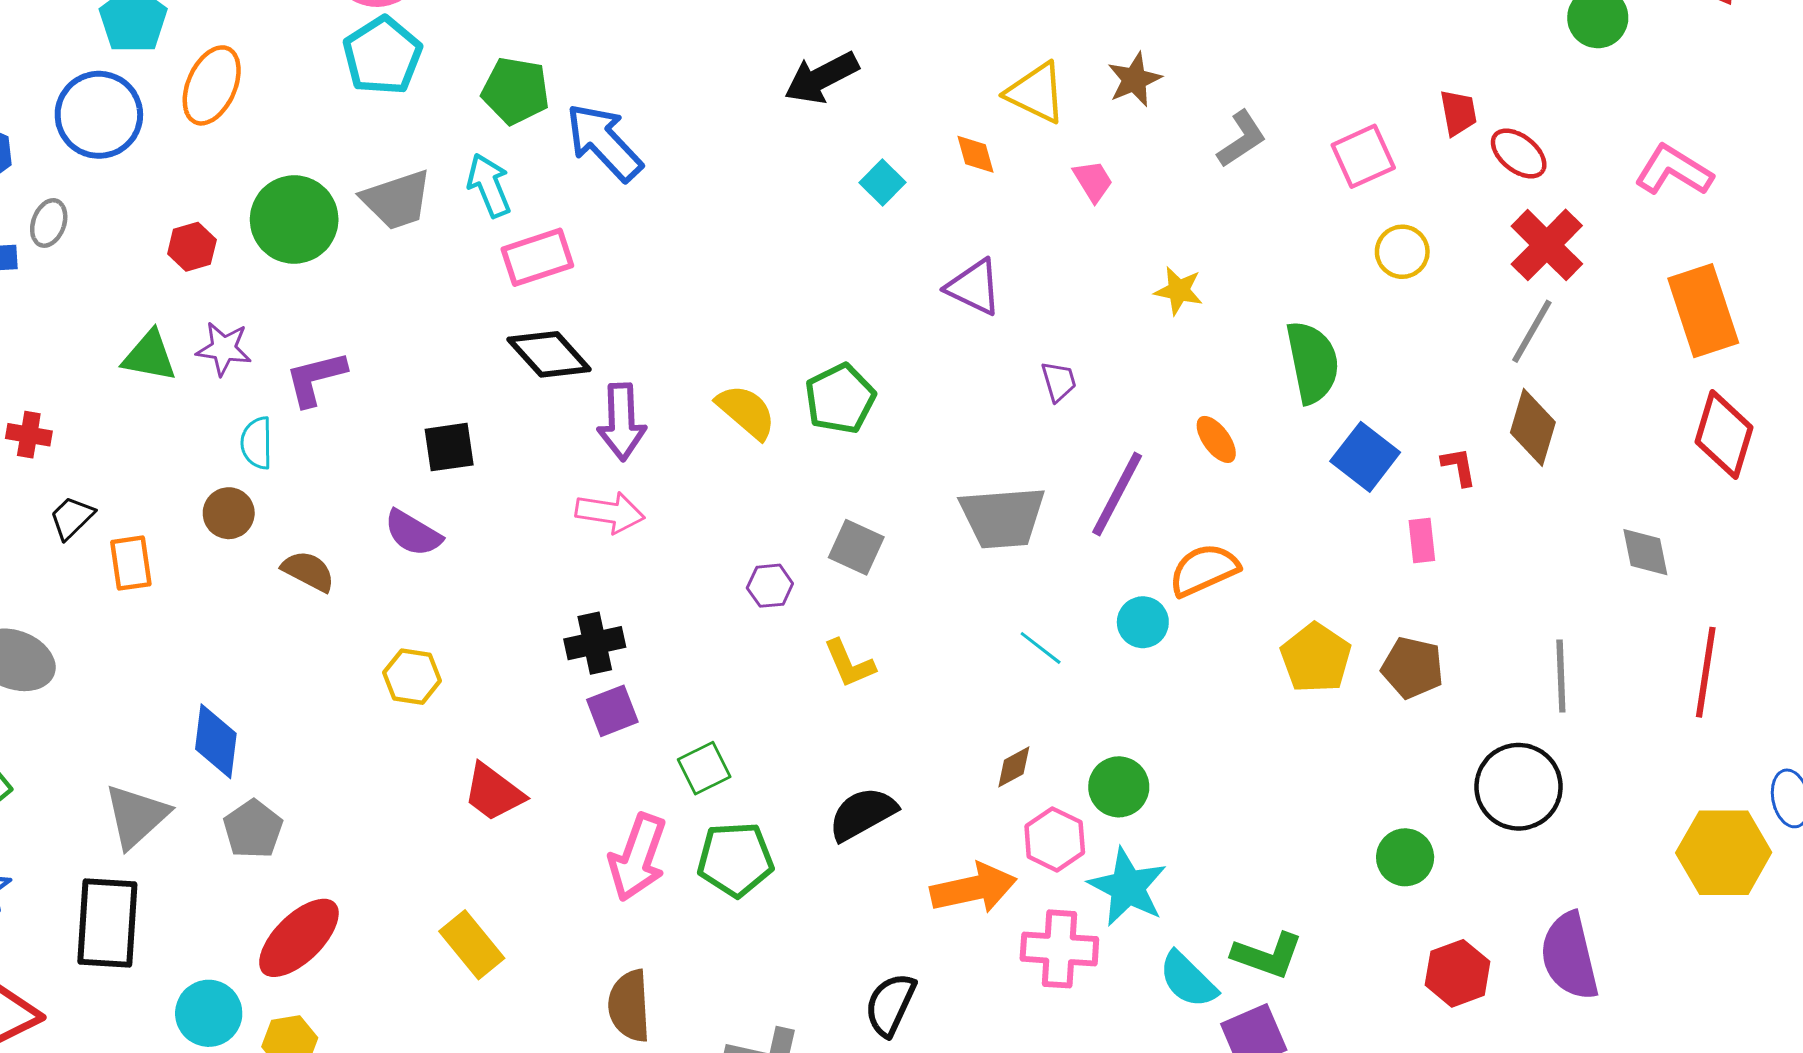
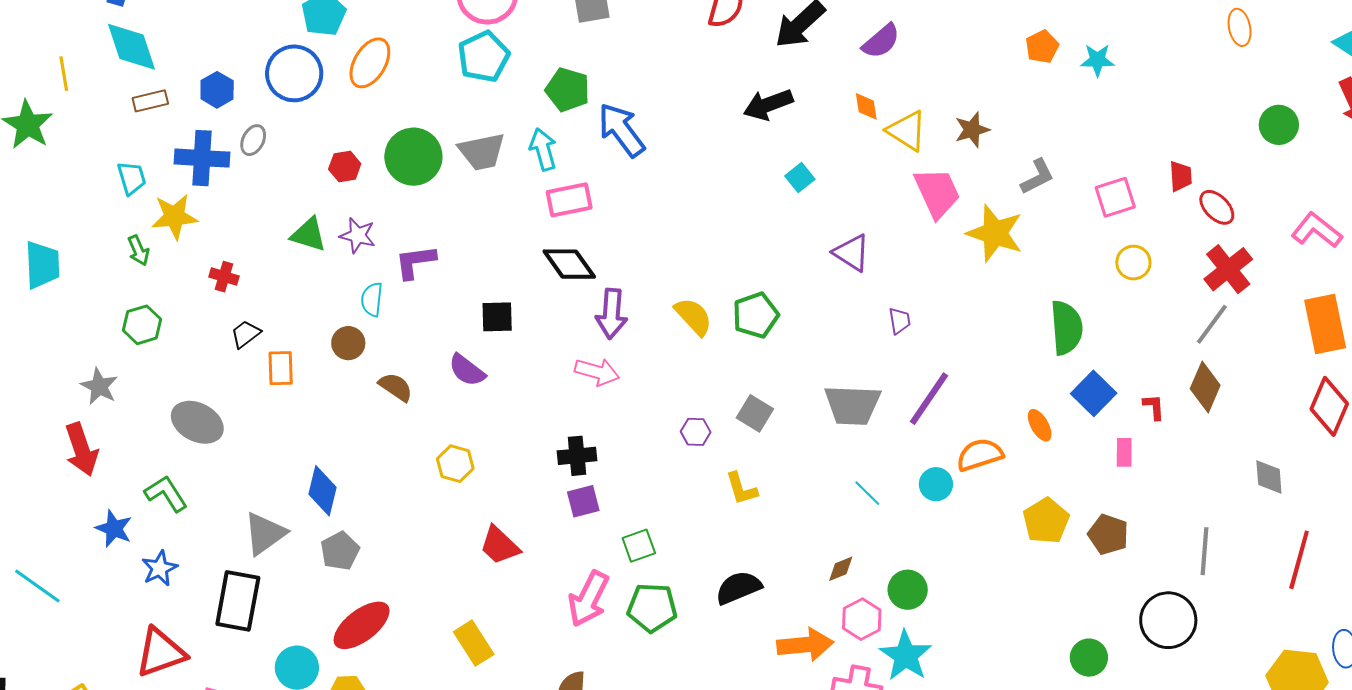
orange diamond: (975, 154) -> (866, 106), moved
pink trapezoid: (1093, 181) -> (937, 193), size x1.8
yellow star: (1179, 291) -> (995, 233), moved, size x1.8
orange ellipse: (1216, 439) -> (1040, 425), moved

